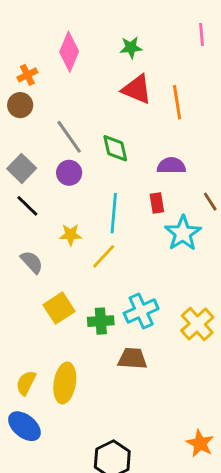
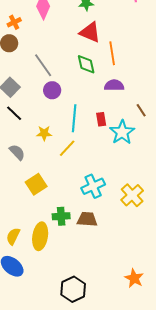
orange line: (177, 102) -> (112, 53), moved
green diamond: (115, 148) -> (86, 64), moved
purple circle: (69, 173) -> (52, 90), moved
red rectangle: (157, 203) -> (101, 119), moved
green cross: (101, 321) -> (61, 216), moved

